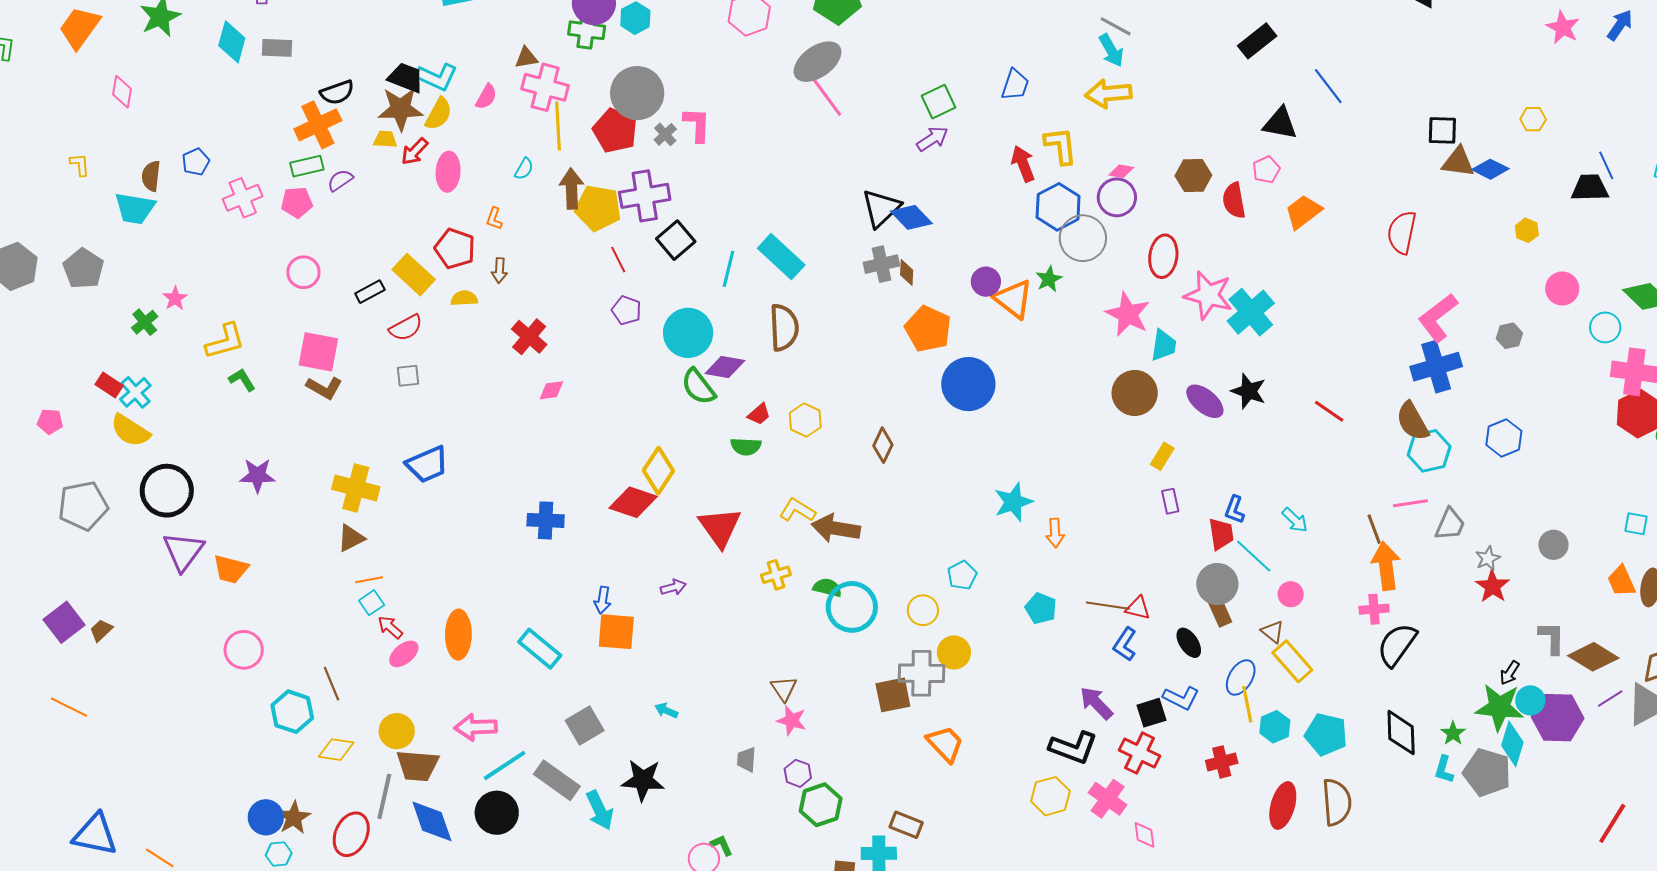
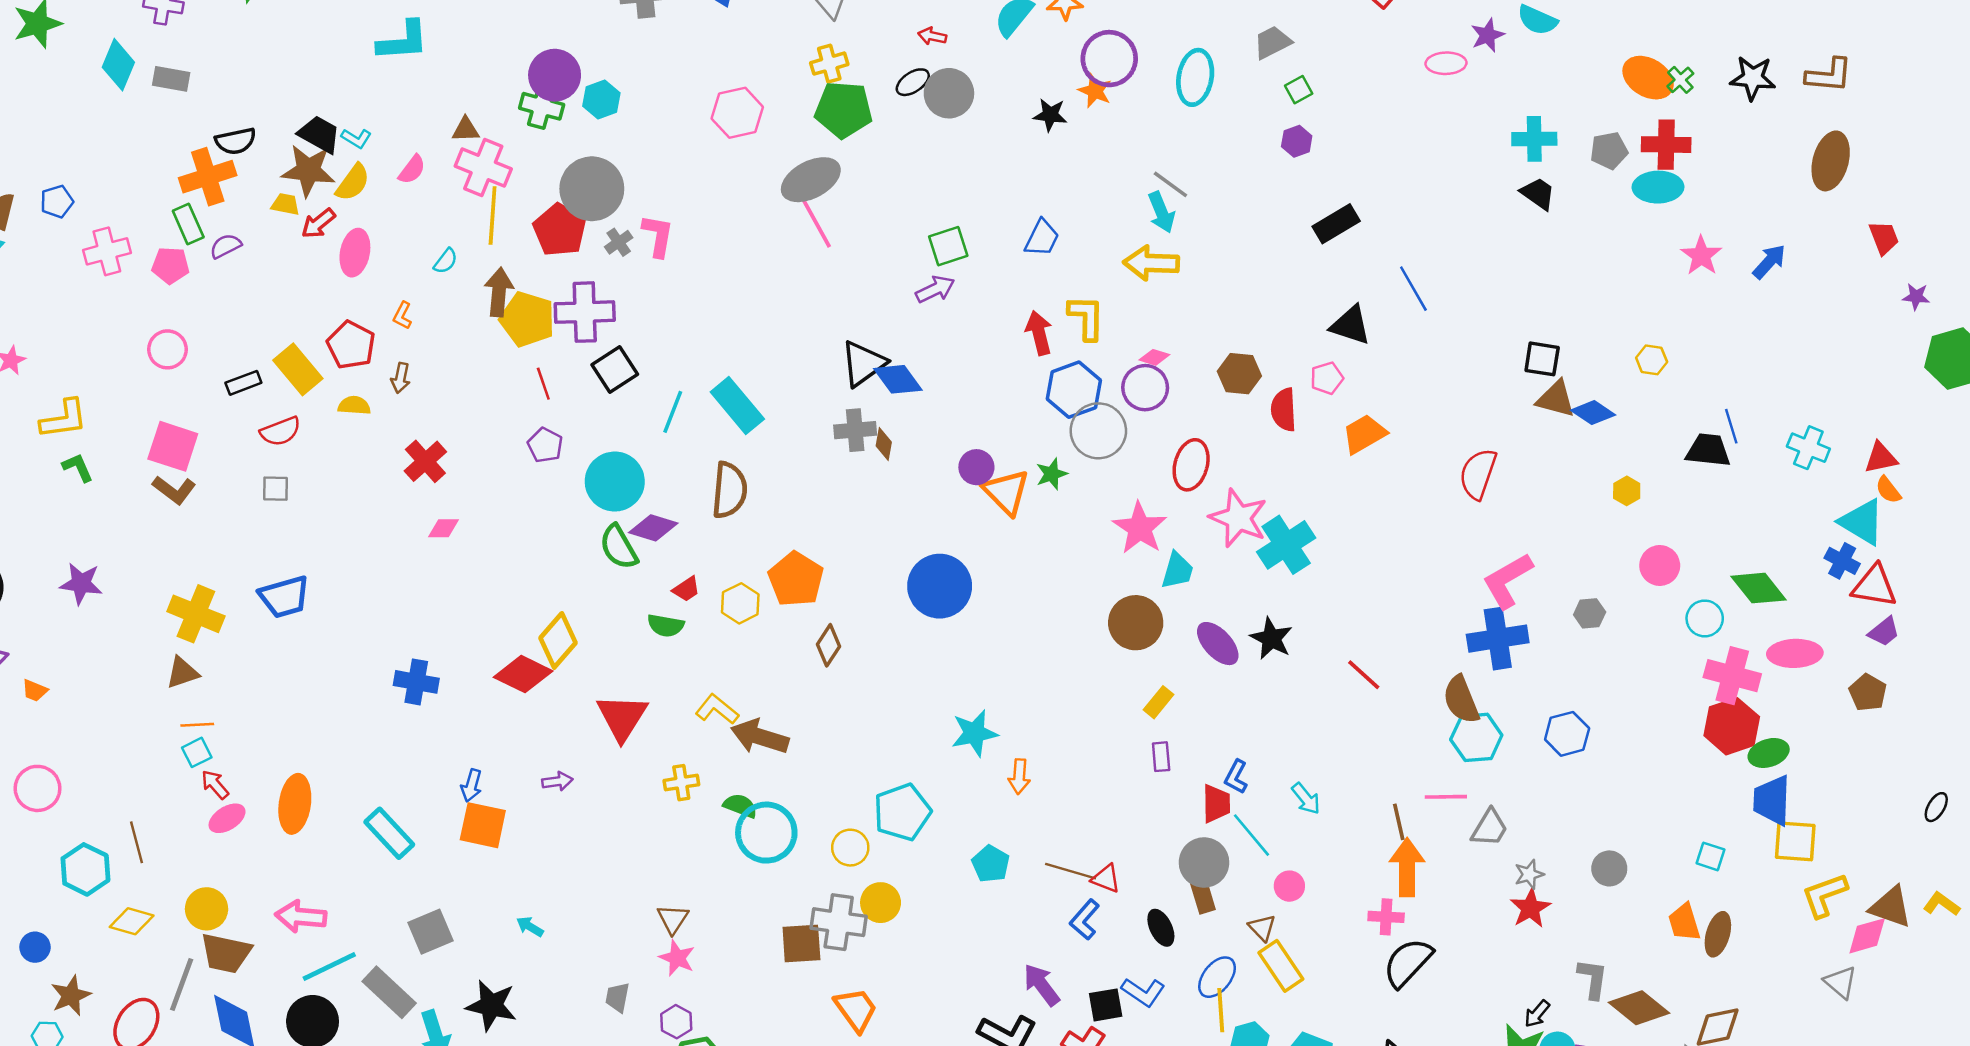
cyan L-shape: (437, 77) -> (356, 138), size x0.6
green rectangle: (307, 166) -> (188, 224), turned 72
orange pentagon: (928, 329) -> (796, 579), moved
orange trapezoid: (231, 569) -> (35, 691), size x0.6
cyan pentagon: (962, 575) -> (902, 812), size x1.6
blue circle: (266, 817) -> (35, 947), moved, size x0.7

